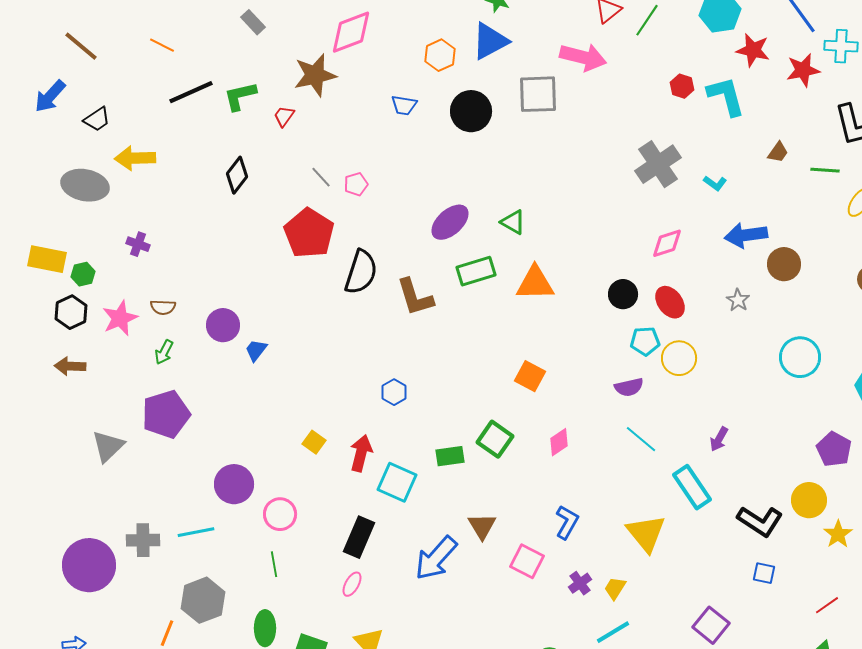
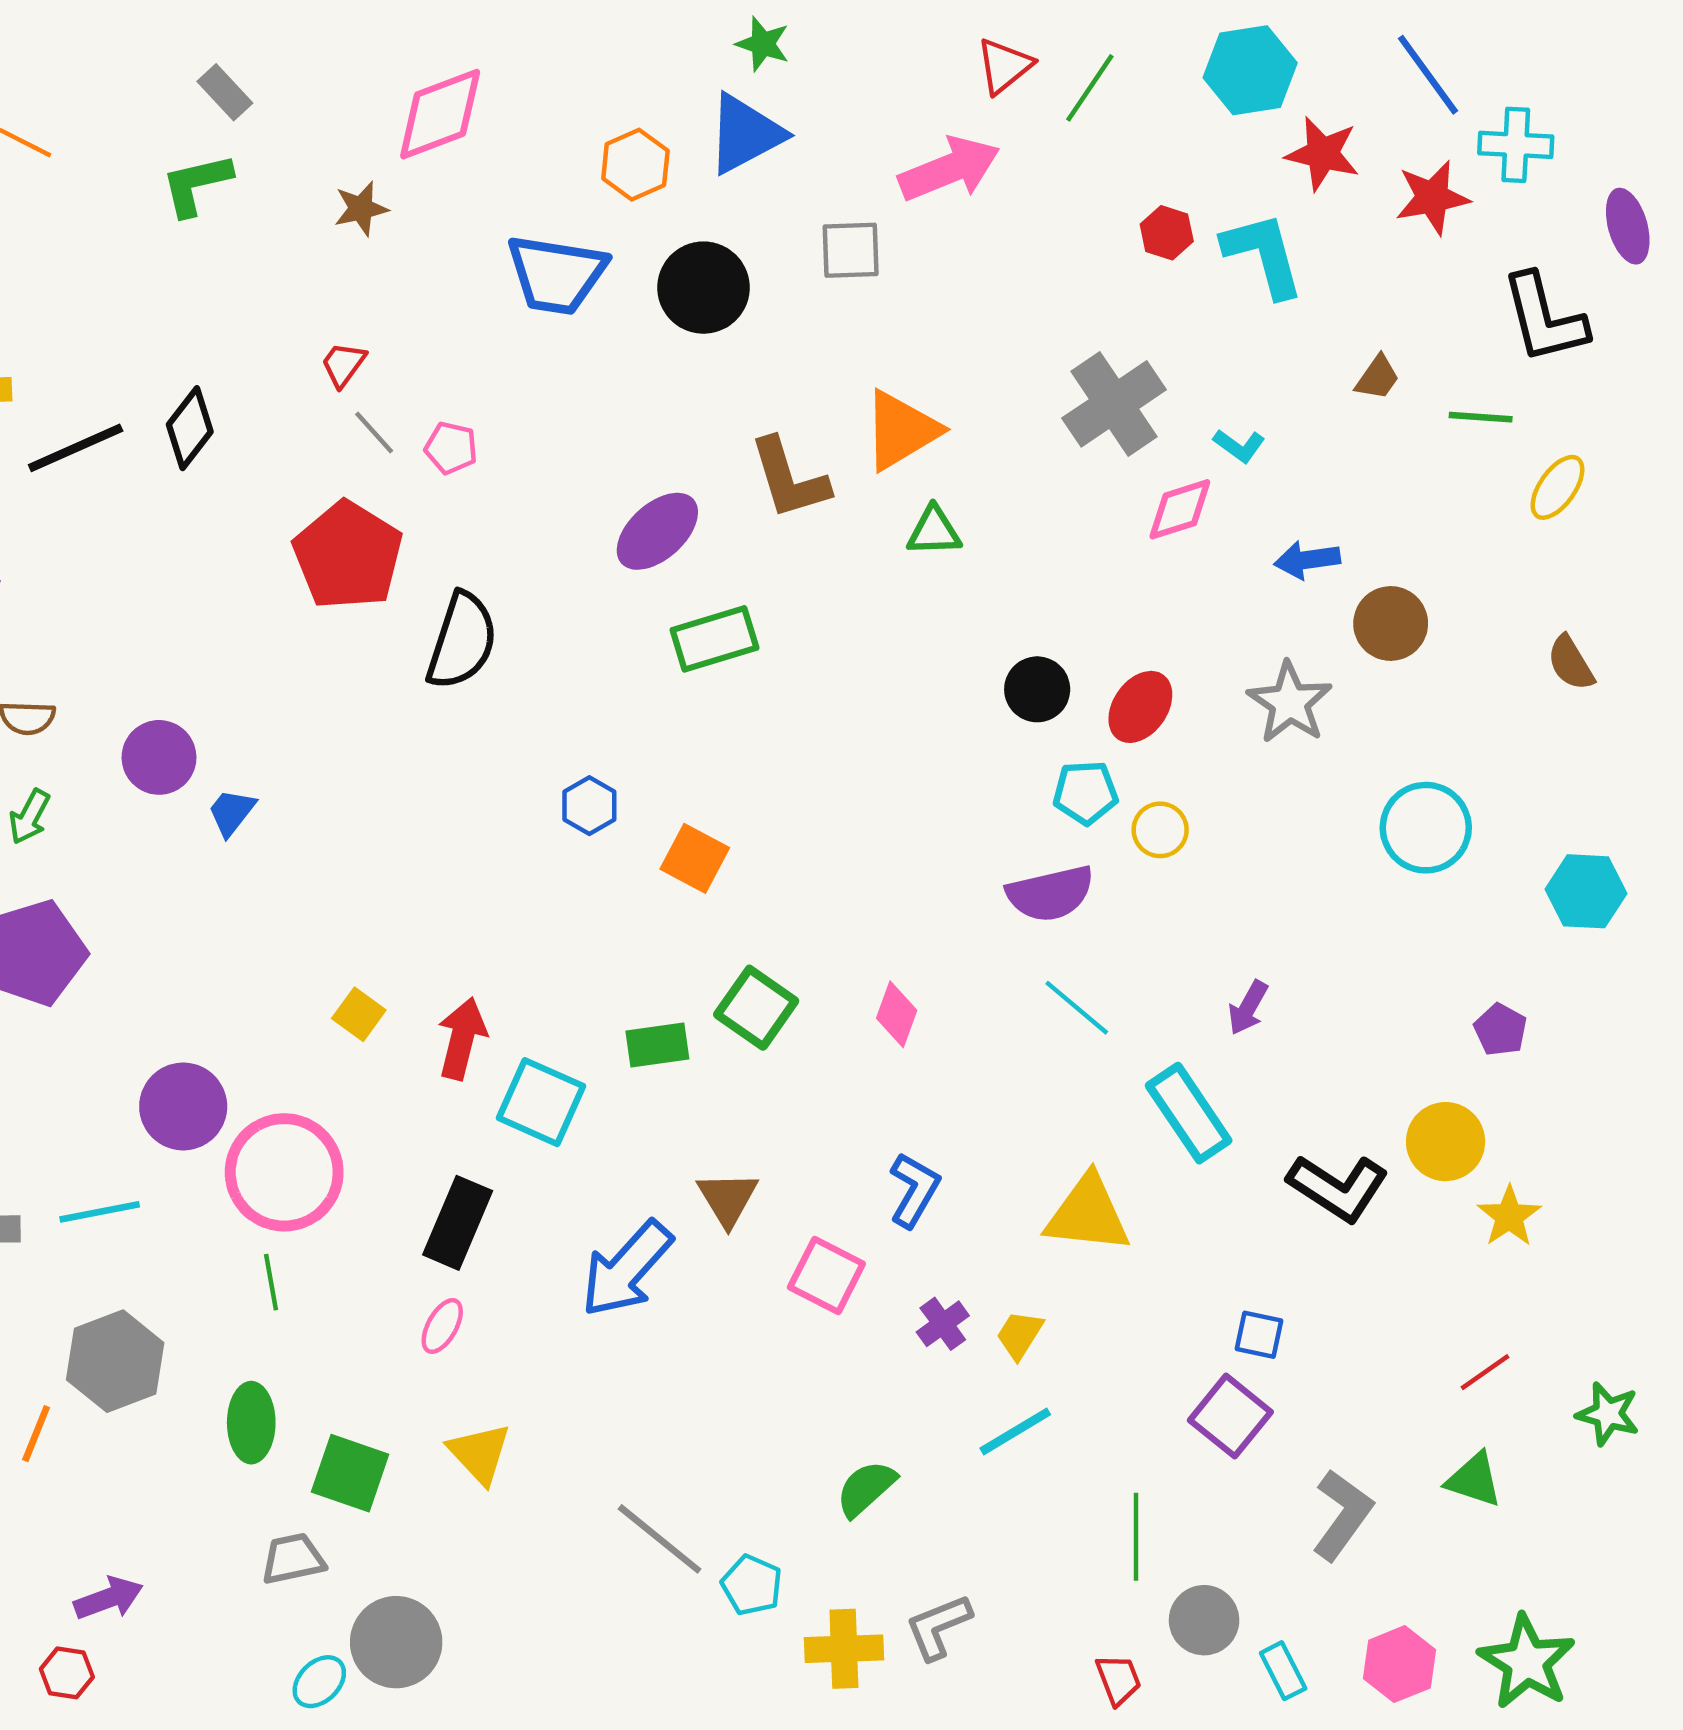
pink arrow: (583, 57) -> (949, 169), turned -36
brown star: (315, 75) -> (361, 209), size x0.6
black line: (191, 92) -> (76, 448), moved
gray square: (538, 94) -> (851, 250), size x0.7
green L-shape: (240, 96) -> (196, 184), moved
blue trapezoid: (404, 105) -> (556, 274), size x1.8
red trapezoid: (284, 116) -> (343, 364), moved
pink pentagon: (356, 184) -> (451, 448), turned 30
green triangle: (513, 222) -> (934, 531), moved, turned -32
blue arrow: (746, 235) -> (1307, 560), size x0.7
pink diamond: (667, 243) -> (1180, 509), moved
orange triangle: (535, 283) -> (901, 430), moved, turned -30
brown L-shape: (415, 297) -> (789, 479), moved
gray star: (738, 300) -> (1290, 703), size x1.6
red ellipse: (670, 302) -> (1140, 707), turned 72
yellow circle: (679, 358) -> (1160, 830), size x0.7
orange square: (530, 376) -> (695, 858), moved
purple semicircle: (629, 387) -> (1050, 894), size x1.4
blue hexagon: (394, 392) -> (589, 806), moved
pink diamond: (559, 442) -> (897, 1014), turned -36
purple pentagon: (834, 449) -> (1500, 1030), size x0.7
pink circle: (280, 514) -> (284, 1172), size x1.6
yellow triangle: (646, 533) -> (1088, 1214), turned -45
blue square: (764, 573) -> (1259, 1335), moved

